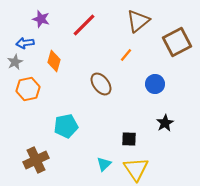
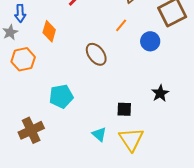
blue arrow: (25, 43) -> (20, 13), turned -84
blue circle: (155, 84) -> (150, 41), moved
cyan triangle: (104, 164) -> (99, 134), turned -35

